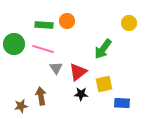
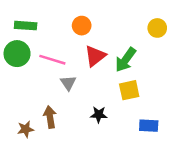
green rectangle: (44, 25) -> (26, 26), moved
red triangle: (78, 72) -> (95, 56), moved
yellow square: (104, 84) -> (129, 90), moved

